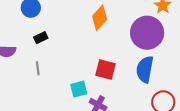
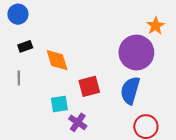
orange diamond: (100, 18) -> (57, 60), moved, turned -65
red square: (105, 69) -> (89, 86), turned -35

